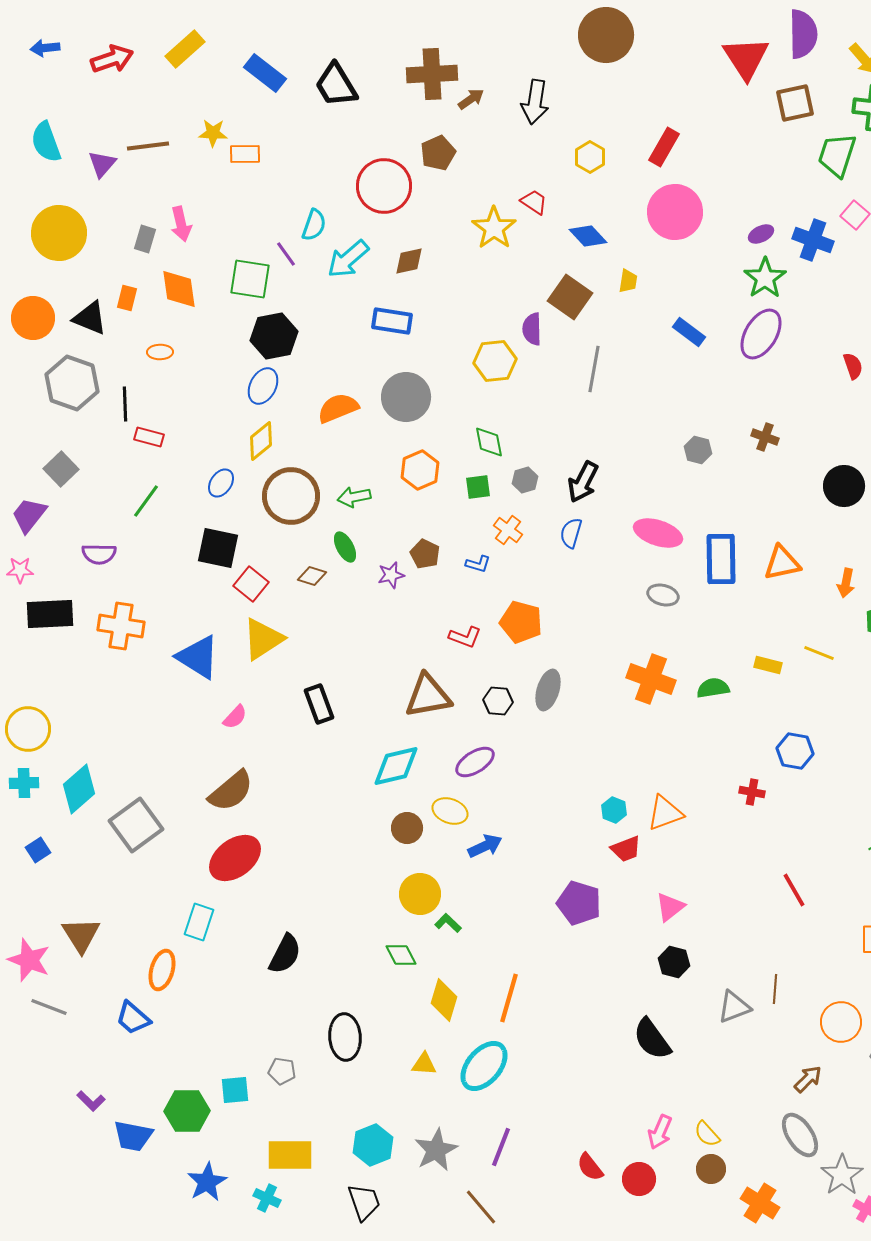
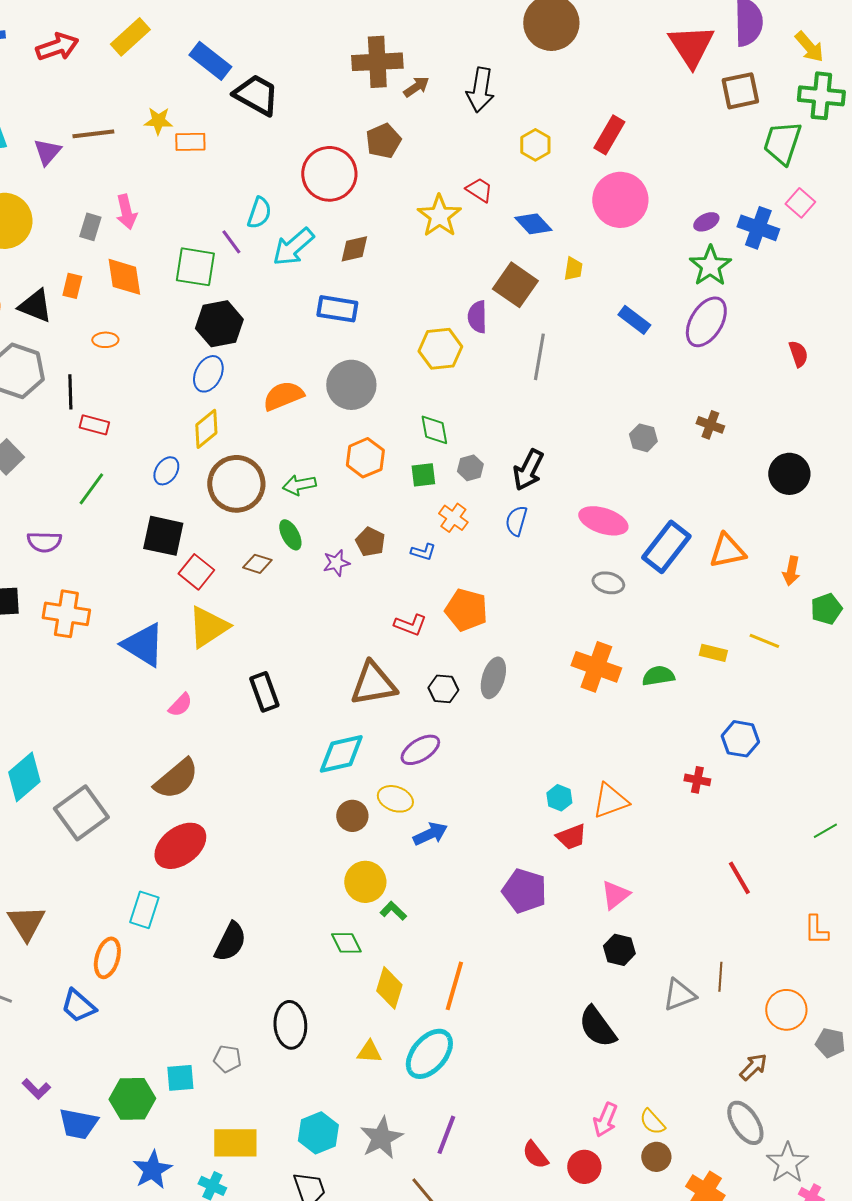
black trapezoid: (336, 85) -> (256, 95), moved, turned 150
blue rectangle: (721, 559) -> (666, 547), turned 39

